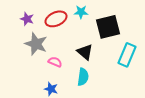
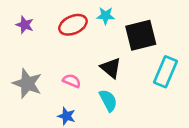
purple star: (27, 19) -> (25, 25), moved
gray star: (36, 44) -> (27, 83), moved
cyan semicircle: (83, 77) -> (108, 100), turned -36

